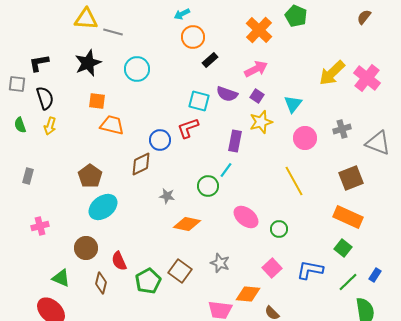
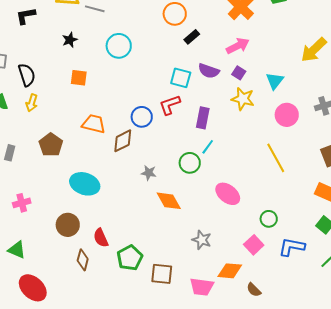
black L-shape: (39, 63) -> (26, 16), moved
black star: (88, 63) -> (70, 40), size x0.6
yellow star: (261, 122) -> (243, 99), turned 30
orange trapezoid: (112, 125) -> (94, 124), moved
purple rectangle: (235, 141) -> (203, 118), moved
brown pentagon: (90, 176) -> (51, 145), moved
cyan ellipse: (103, 207) -> (85, 184), turned 56
orange diamond: (187, 224) -> (169, 201), turned 48
green circle: (279, 229) -> (269, 219), moved
brown square: (180, 271) -> (162, 274), moved, turned -30
green triangle: (61, 278) -> (17, 250), moved

